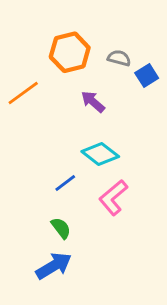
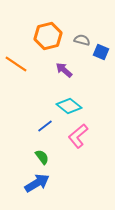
blue square: (147, 76) -> (101, 52), turned -35
orange line: (23, 93) -> (16, 64), turned 70

